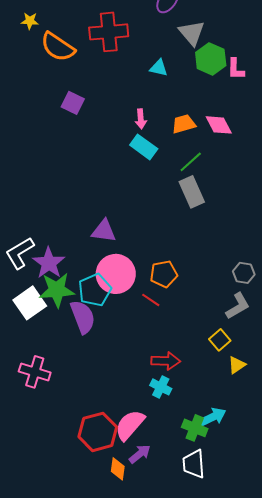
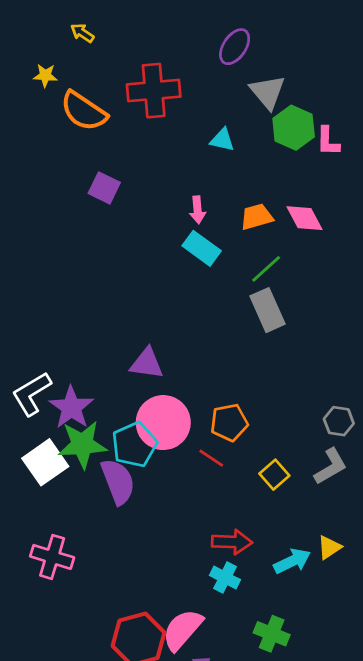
yellow square: (220, 340) -> (274, 475), moved
cyan arrow: (213, 417) -> (292, 561), moved

